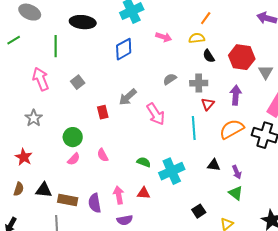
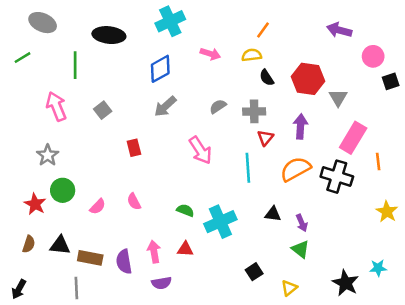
gray arrow: (128, 97) -> (165, 106), moved
green circle: (73, 137) -> (63, 190), moved

